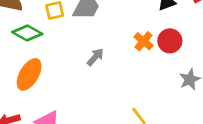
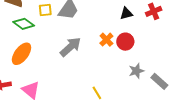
gray arrow: (95, 57) -> (70, 47), size x1.6

